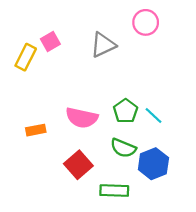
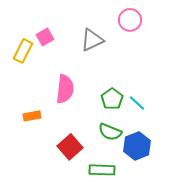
pink semicircle: (82, 118) -> (65, 89), moved, turned -96

